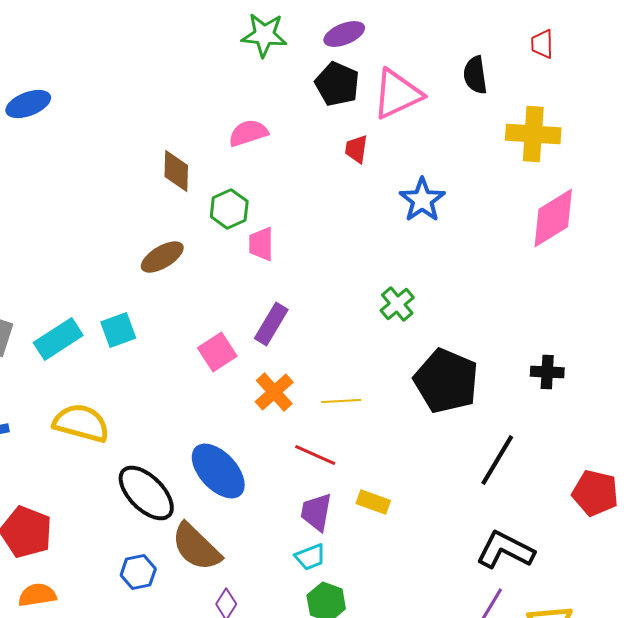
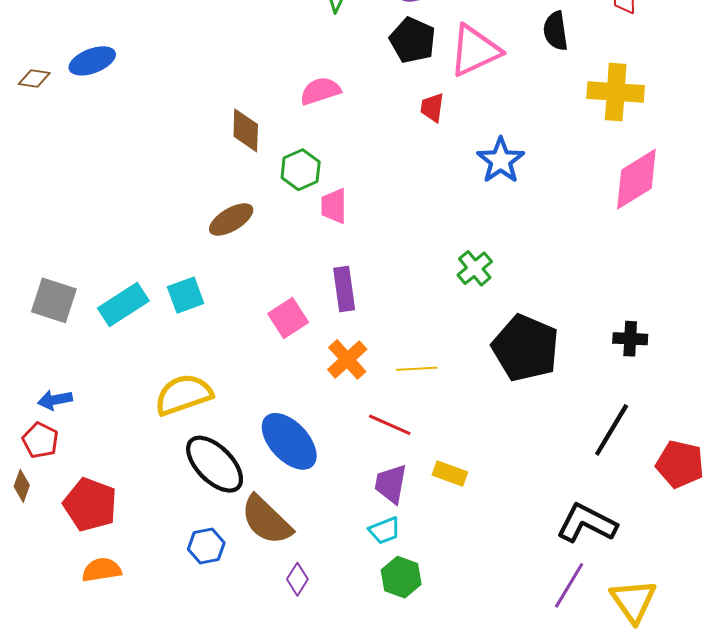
purple rectangle: (271, 324) -> (344, 289), turned -39
yellow semicircle: (81, 423) -> (183, 395), moved, turned -34
black line: (497, 460) -> (612, 430), moved

